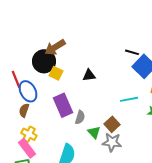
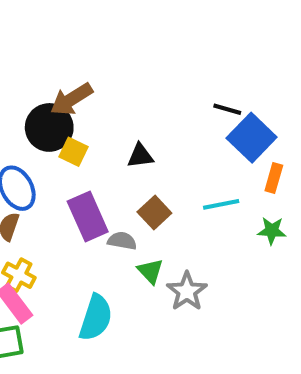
gray semicircle: (80, 117) -> (122, 241), turned -96
brown square: (112, 124) -> (154, 212), moved
gray star: (112, 142) -> (187, 291), turned 30

